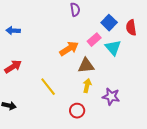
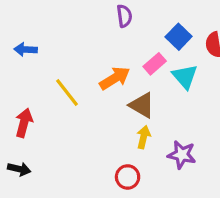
brown triangle: (86, 66) -> (142, 105), turned 36
red arrow: (13, 67) -> (24, 123), moved, turned -42
yellow line: (48, 87) -> (67, 92), moved

